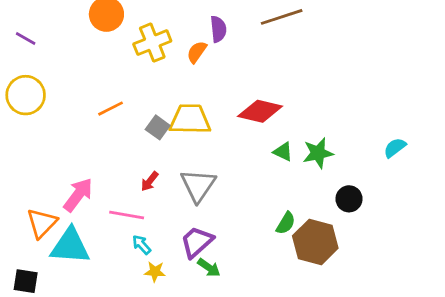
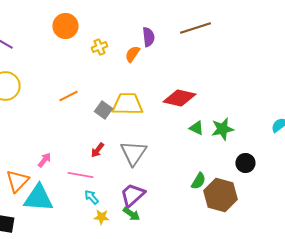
yellow cross: (152, 43) -> (99, 47), size x0.6
pink arrow: (78, 195) -> (44, 160), size x0.6
green arrow: (209, 268) -> (131, 214), moved

